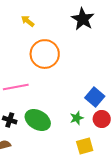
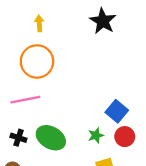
yellow arrow: (28, 21) -> (39, 23), turned 48
orange circle: (45, 54) -> (37, 61), moved

